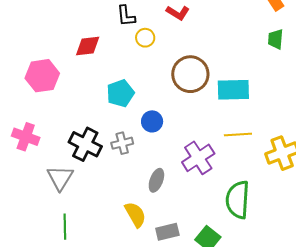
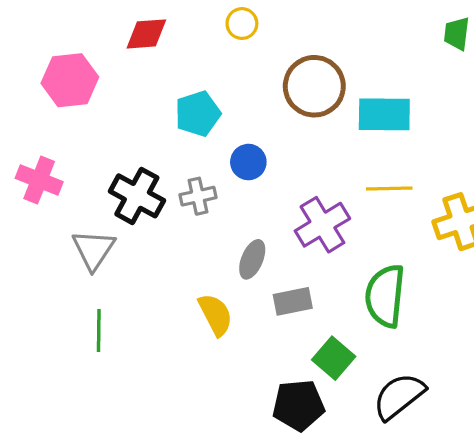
gray rectangle: (167, 232) -> (293, 301), moved

